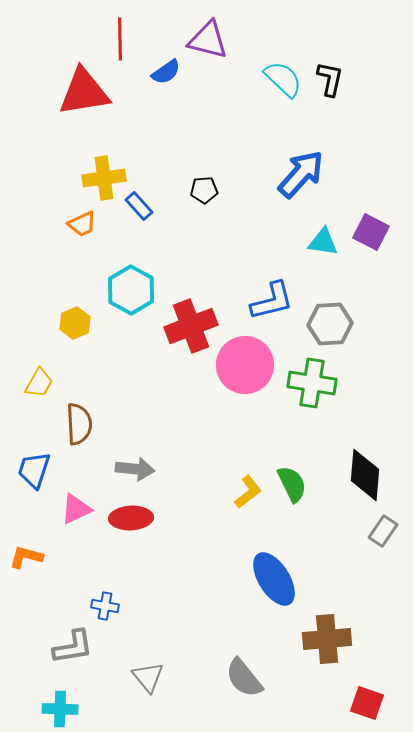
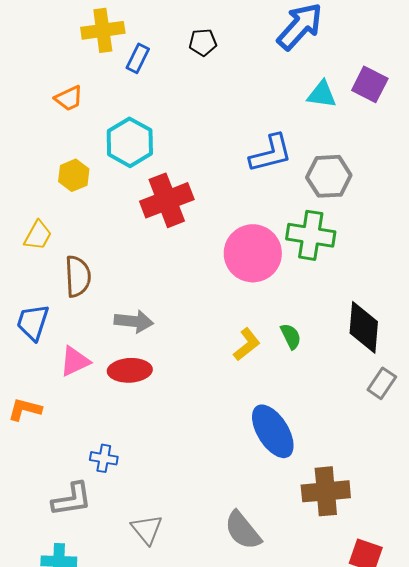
blue rectangle: (139, 206) -> (138, 58), turned 68
orange trapezoid: (82, 224) -> (69, 98), moved
red cross: (191, 326) -> (167, 200), moved
pink circle: (245, 365) -> (253, 253), moved
green semicircle: (292, 484) -> (291, 336), size x0.7

